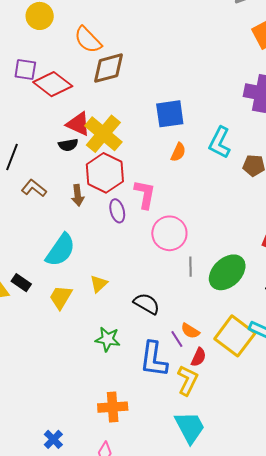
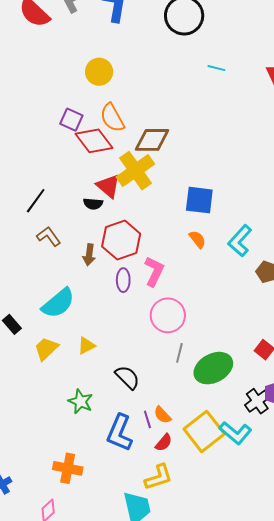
orange semicircle: (88, 40) -> (112, 118), moved
yellow cross: (103, 134) -> (135, 171), moved
orange semicircle: (178, 152) -> (197, 239), turned -78
yellow L-shape: (188, 380) -> (159, 477), moved, turned 32

